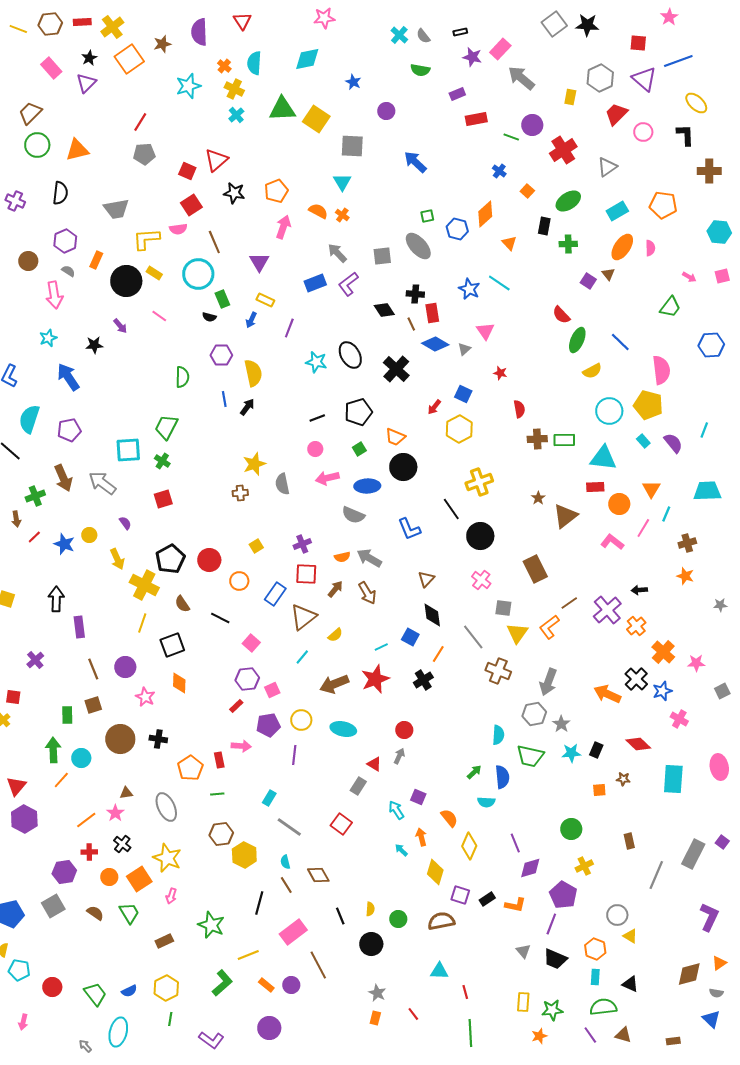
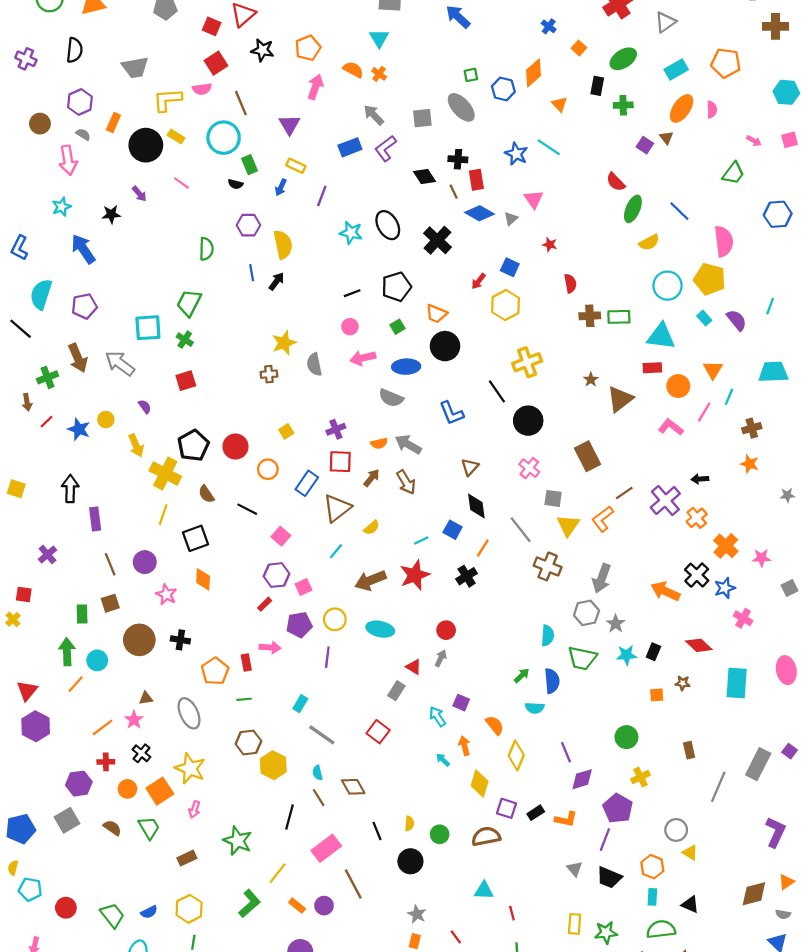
yellow line: (248, 955) -> (278, 873), turned -30

